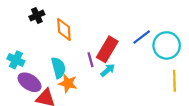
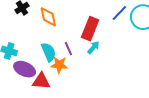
purple line: (90, 60) -> (68, 49), moved

